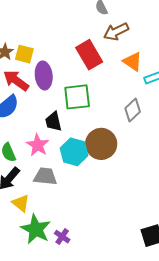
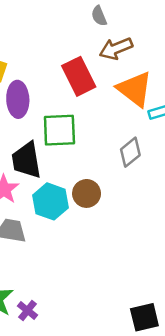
orange triangle: (133, 62) -> (135, 89), size x1.4
black trapezoid: (53, 122) -> (26, 160), size x1.4
brown circle: (101, 144) -> (87, 193), size x0.7

